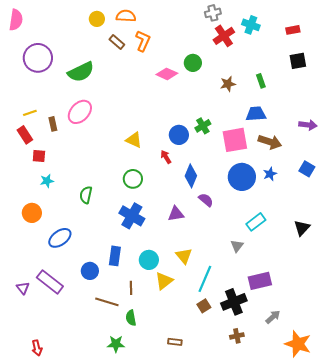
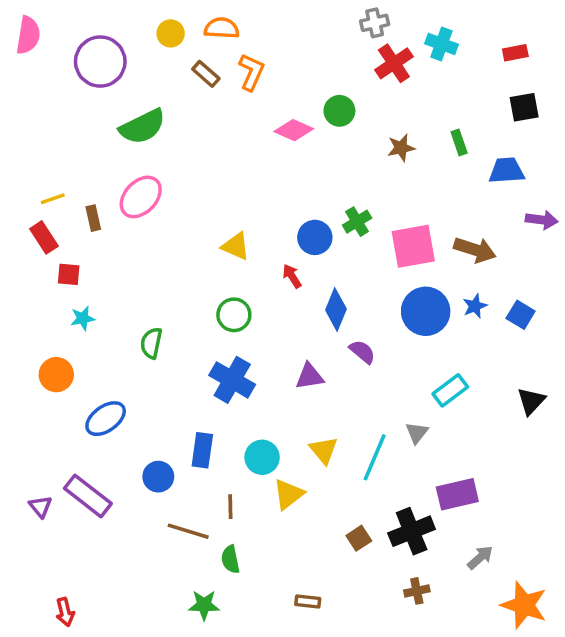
purple circle: (38, 58) -> (100, 62), moved
blue trapezoid: (256, 114) -> (507, 171), moved
blue square: (307, 169) -> (521, 315), moved
cyan line: (205, 279) -> (375, 457), moved

